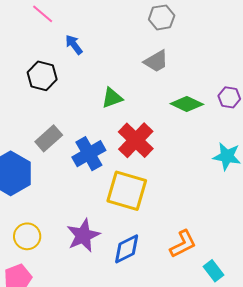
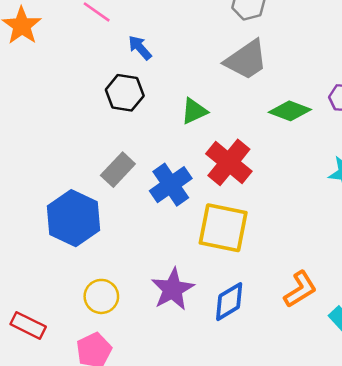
gray trapezoid: (156, 61) -> (246, 60), size x1.4
black hexagon: (42, 76) -> (125, 93), moved

